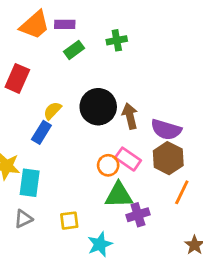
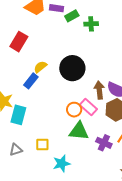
green rectangle: (74, 50) -> (72, 16), moved
brown arrow: (130, 116) -> (99, 90), moved
purple cross: (138, 215) -> (104, 143), moved, turned 35
gray triangle: (23, 219) -> (16, 150), moved

